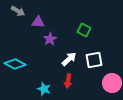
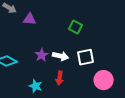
purple star: (50, 39) -> (42, 55), moved
white arrow: (69, 59) -> (61, 56), turned 56

